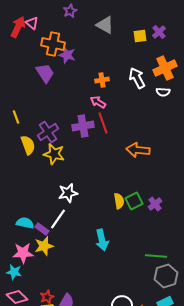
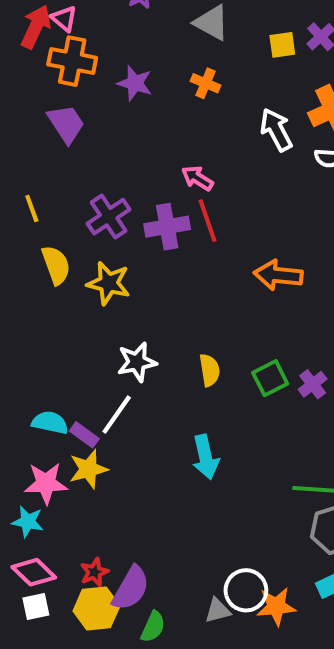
orange cross: (53, 44) -> (72, 61), moved
purple trapezoid: (45, 73) -> (66, 124), moved
orange cross: (102, 80) -> (206, 83), moved, turned 32
purple cross: (48, 132) -> (109, 217), moved
yellow semicircle: (119, 201) -> (210, 370), moved

